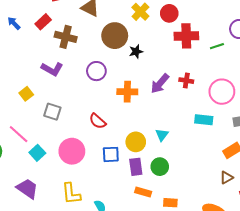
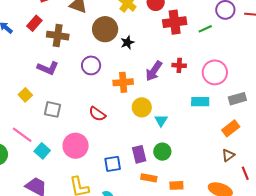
yellow circle: (136, 142) -> (142, 107), moved
blue square: (111, 154) -> (113, 164), moved

